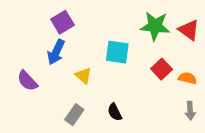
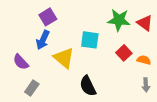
yellow triangle: (83, 76) -> (64, 58), size x1.6
black semicircle: (115, 112) -> (88, 86), size x1.5
gray rectangle: (74, 115) -> (32, 88), moved

